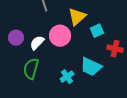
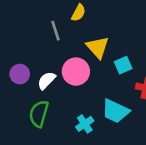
yellow triangle: (77, 17) -> (98, 47), turned -30

